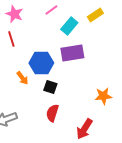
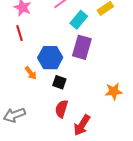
purple rectangle: (72, 53) -> (82, 47), turned -65
red arrow: (84, 129) -> (82, 125), moved

